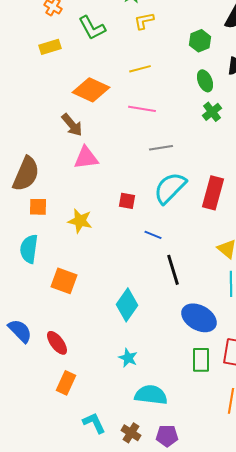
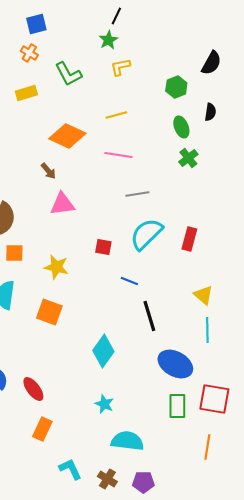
brown arrow: (72, 125) -> (48, 171), size x0.7
red rectangle: (213, 193) -> (189, 239), size x0.7
orange square: (64, 281) -> (49, 312), moved

